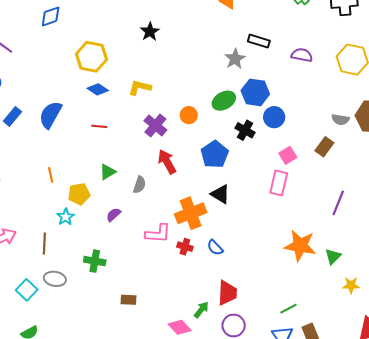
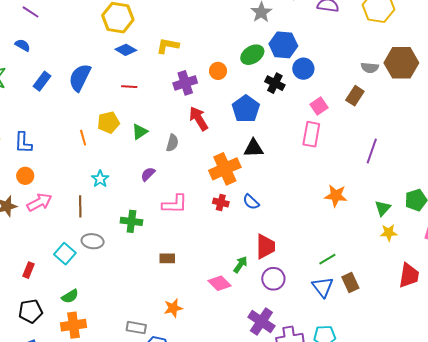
purple cross: (155, 125) -> (185, 83), turned 35
yellow pentagon: (79, 194) -> (108, 122), moved
black triangle: (220, 194) -> (254, 148), turned -30
pink L-shape: (158, 234) -> (175, 204), moved
orange star: (300, 246) -> (336, 196), size x0.7
green triangle: (333, 256) -> (383, 208), moved

